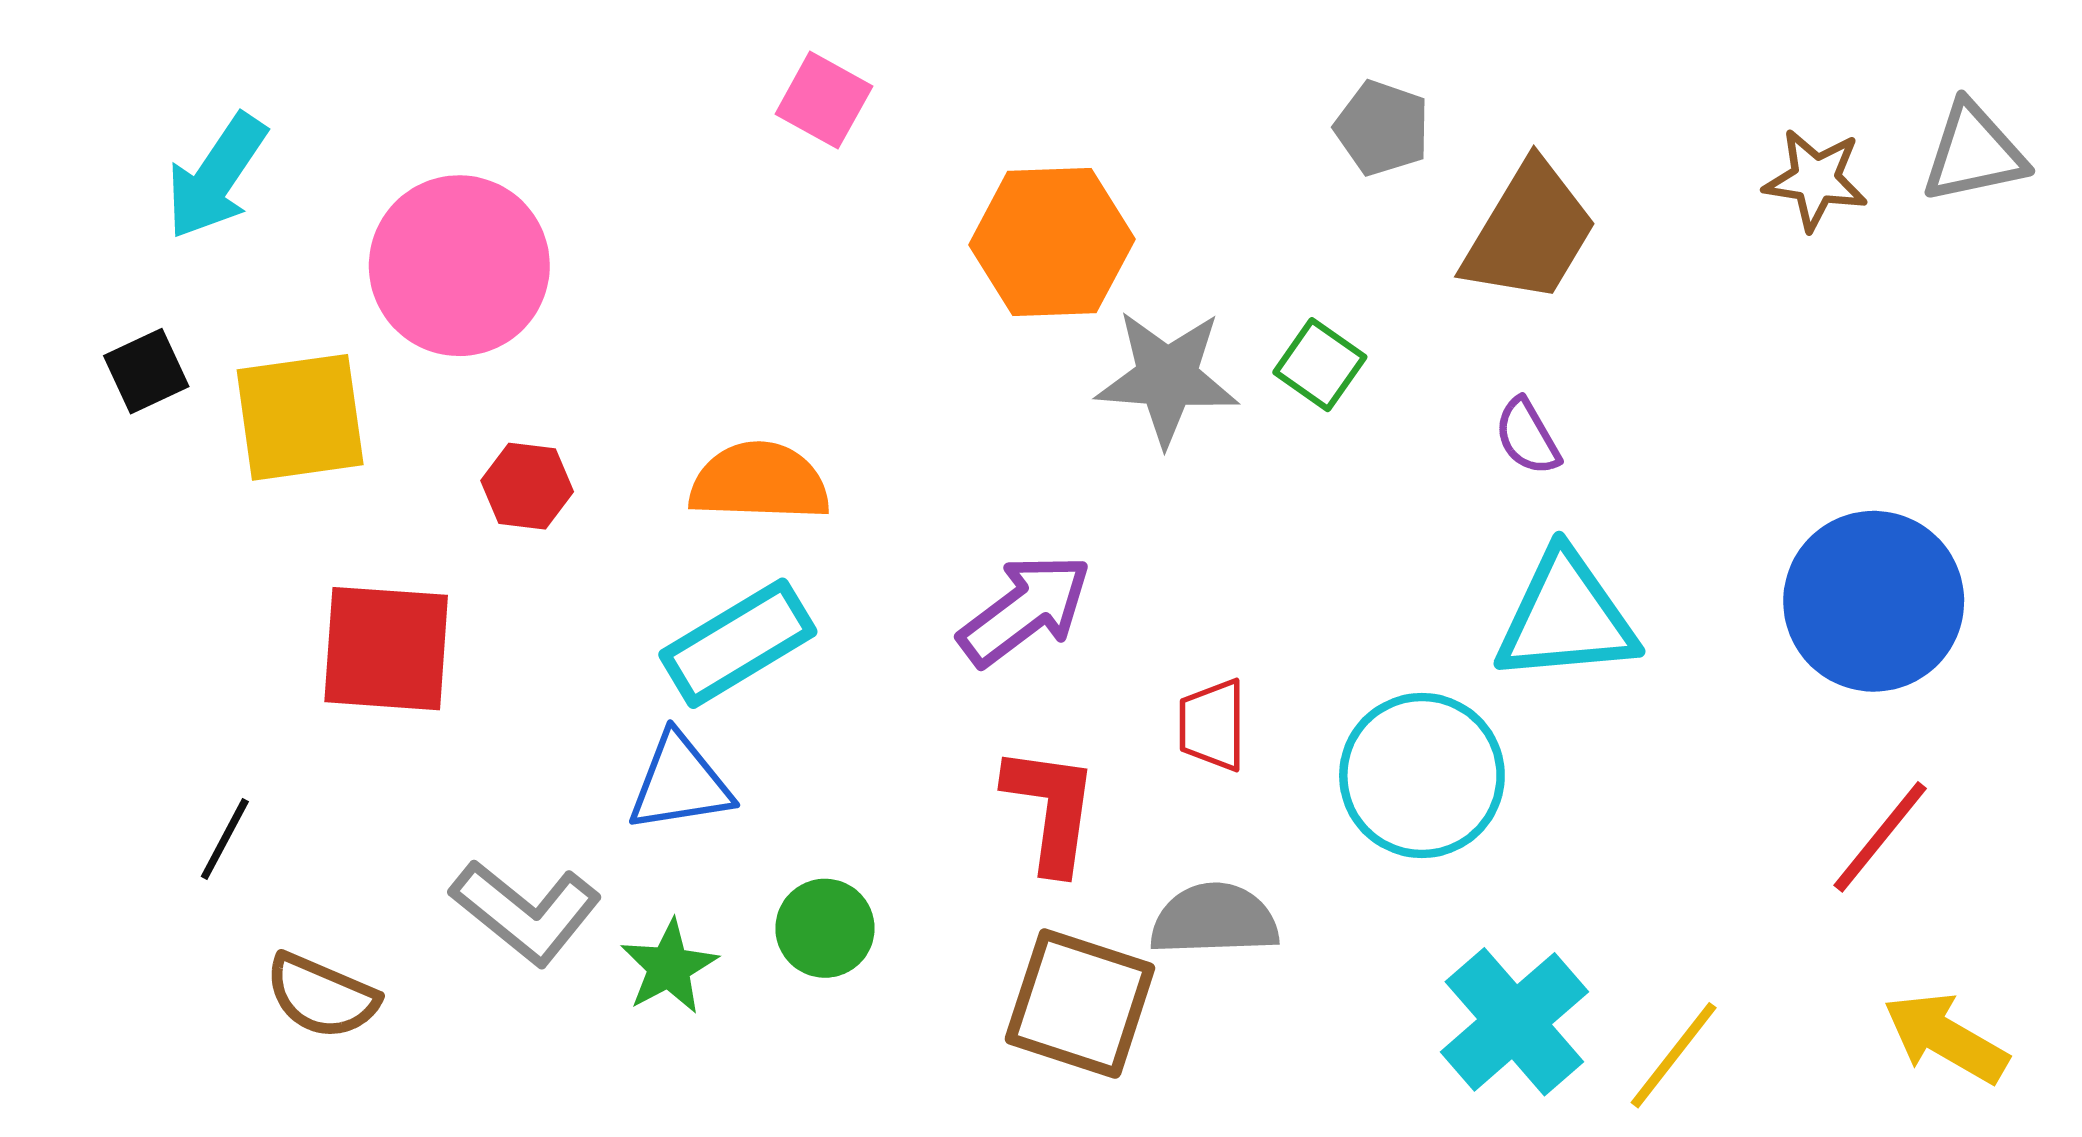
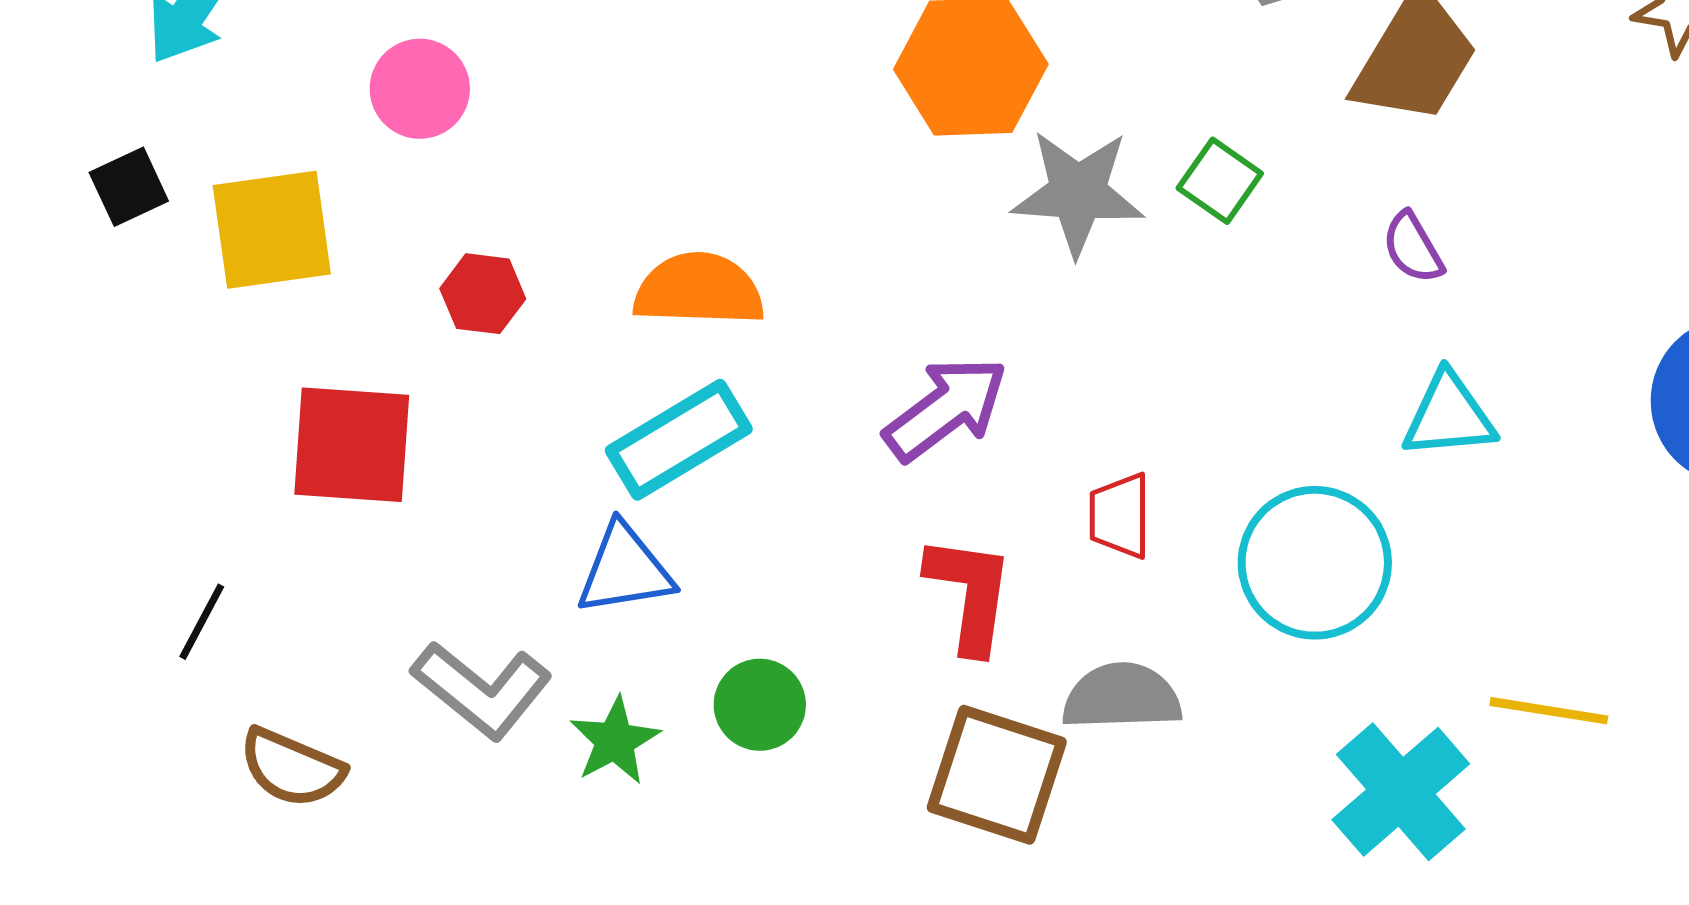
pink circle: (459, 266) -> (420, 89), size x0.6
cyan triangle: (1566, 617) -> (1449, 416), size x0.7
yellow line: (1674, 1055) -> (1549, 711), moved, turned 61

